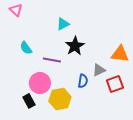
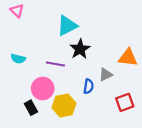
cyan triangle: (63, 24) -> (67, 26), size x1.5
cyan semicircle: (26, 48) -> (18, 59), moved, turned -40
red square: (115, 84) -> (125, 102), moved

